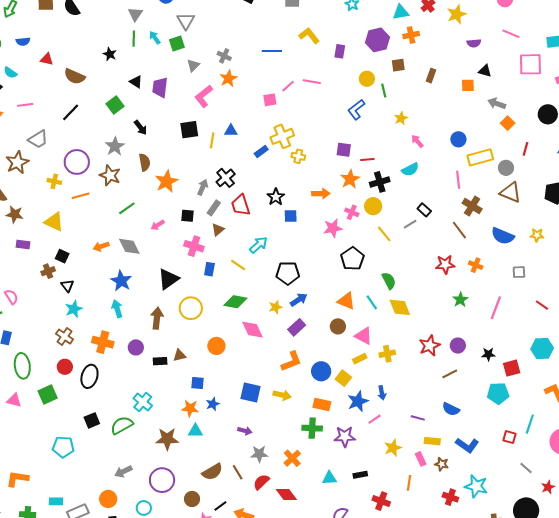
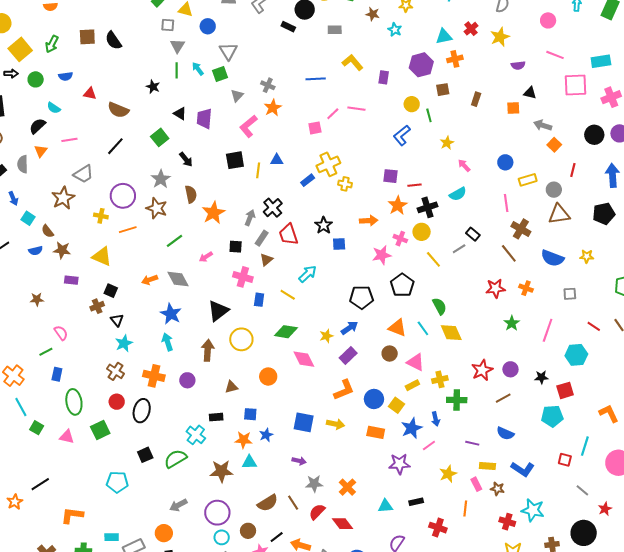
yellow rectangle: (480, 157) -> (528, 180), size x0.7
brown triangle: (511, 192) -> (559, 214), turned -30
black pentagon: (288, 273) -> (362, 297), moved
cyan hexagon: (542, 349) -> (576, 355), moved
black rectangle: (160, 361) -> (216, 417), moved
green cross: (312, 428) -> (457, 400), moved
cyan circle: (144, 508) -> (222, 537), moved

